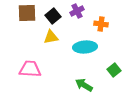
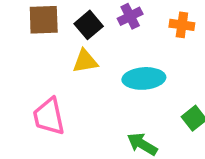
orange cross: (101, 24) -> (182, 25), moved
pink trapezoid: (30, 69) -> (49, 116), turned -105

